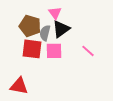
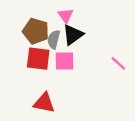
pink line: (88, 51) -> (118, 63), moved
red triangle: (19, 86) -> (44, 103), moved

